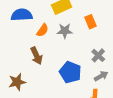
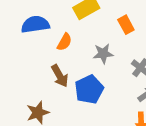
gray star: (65, 31) -> (103, 54), moved
blue pentagon: (70, 72) -> (89, 89), moved, turned 30

